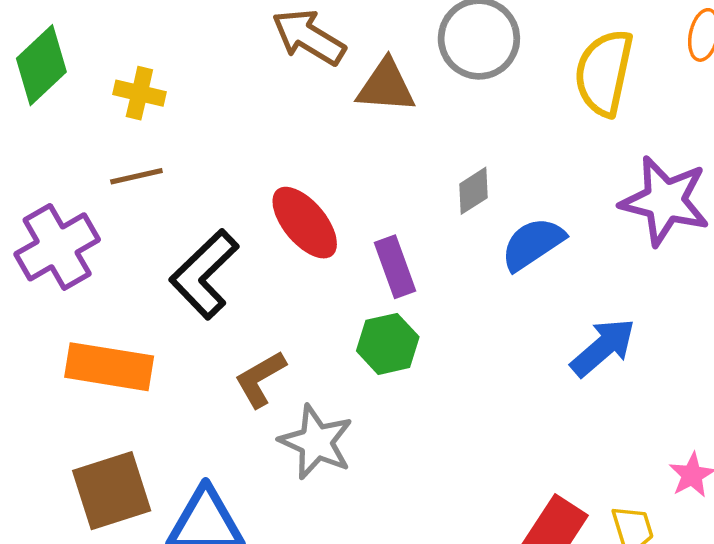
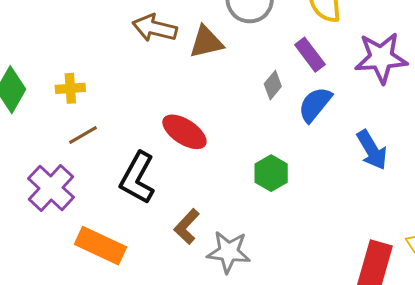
purple rectangle: (395, 267) -> (310, 55), moved
green hexagon: (388, 344) -> (271, 173), moved
blue arrow: (603, 347) -> (372, 150), turned 117
orange rectangle: (109, 367) -> (101, 246), turned 33

